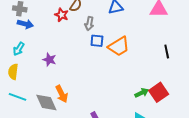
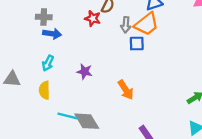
orange trapezoid: (119, 46) -> (147, 24), moved
orange arrow: (62, 94) -> (126, 90), moved
cyan line: (18, 97) -> (68, 116), moved

